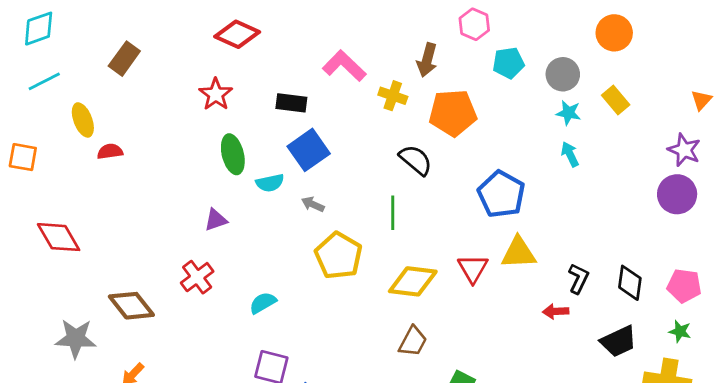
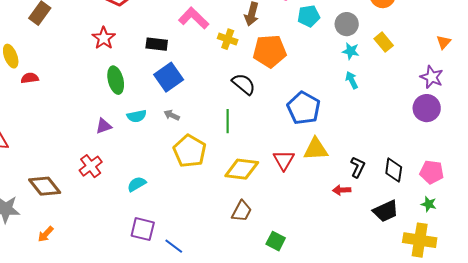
cyan semicircle: (270, 183) -> (137, 116), moved

